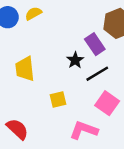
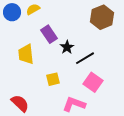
purple rectangle: (95, 44) -> (49, 34), moved

